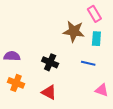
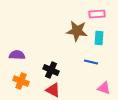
pink rectangle: (94, 14) -> (97, 14), turned -63
black cross: (50, 62) -> (51, 70), moved

